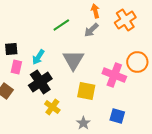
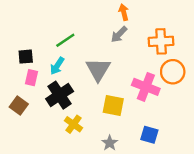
orange cross: (125, 20) -> (161, 41), moved, turned 30
green line: (61, 25) -> (65, 40), moved

